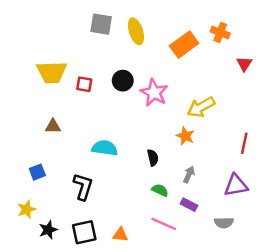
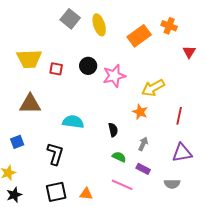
gray square: (101, 24) -> (70, 19), turned 30
pink star: (154, 93) -> (114, 76), turned 30
brown triangle: (53, 126) -> (30, 104), size x1.6
red line: (244, 143) -> (179, 116), moved
black star: (48, 230) -> (14, 195), moved

